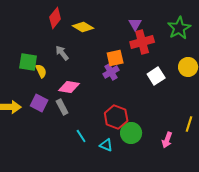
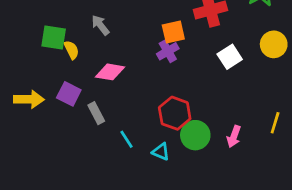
gray rectangle: (62, 107) -> (96, 113), moved
pink arrow: (167, 140) -> (234, 137), moved

